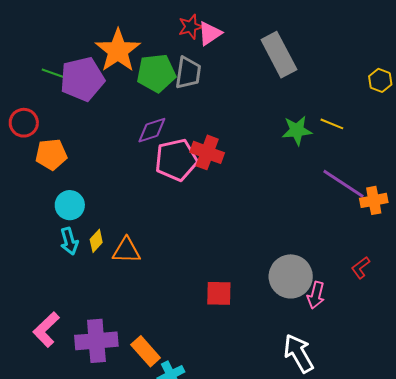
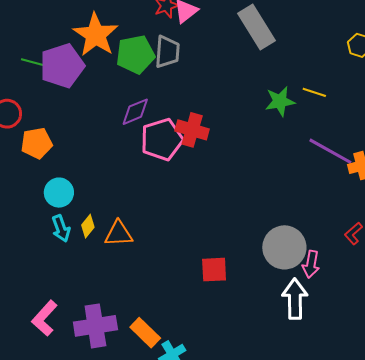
white arrow: (299, 353) -> (295, 299), moved, turned 33

